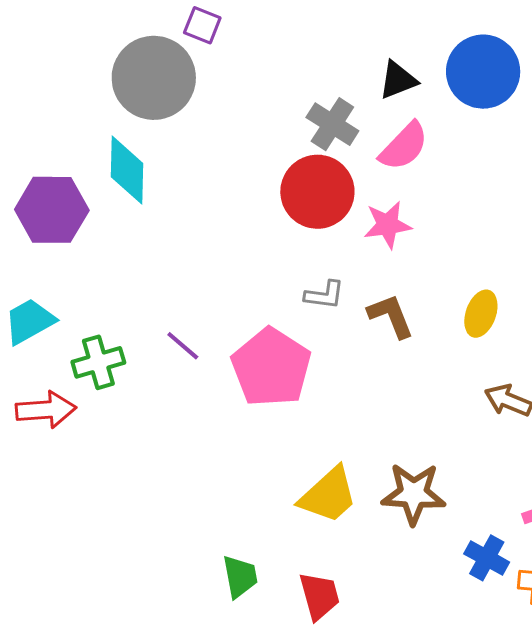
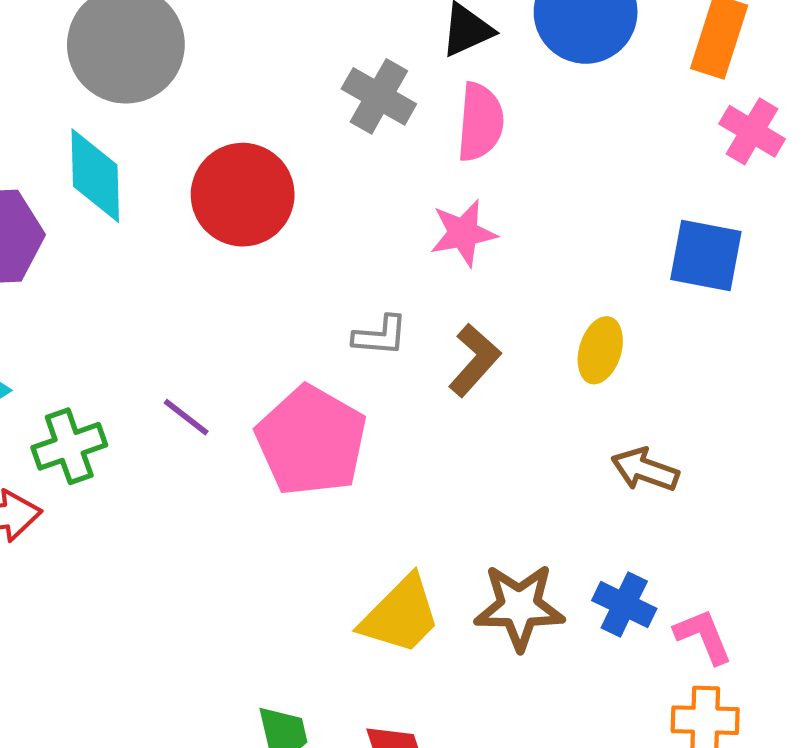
pink semicircle: (404, 146) -> (480, 122), turned -36
red circle: (317, 192) -> (243, 195), moved
brown L-shape: (391, 316) -> (475, 360), turned 66
blue cross: (487, 558) -> (624, 604), moved

